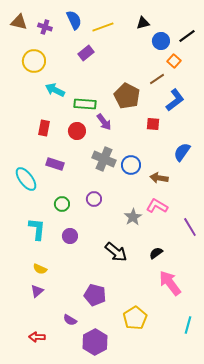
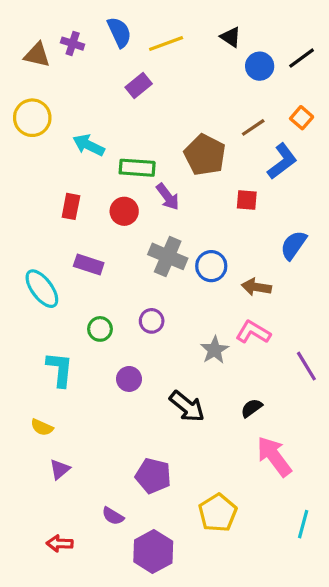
brown triangle: (19, 22) -> (37, 55), moved
black triangle: (143, 23) -> (231, 37), turned 48
yellow circle: (34, 61) -> (32, 118), moved
orange square: (174, 61) -> (302, 118), moved
purple circle: (70, 236) -> (129, 379), moved
yellow semicircle: (40, 269) -> (42, 427), moved

